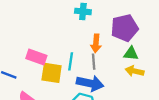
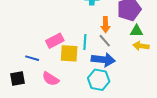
pink rectangle: (36, 57) -> (55, 41), turned -42
gray line: (94, 62) -> (105, 41), turned -32

